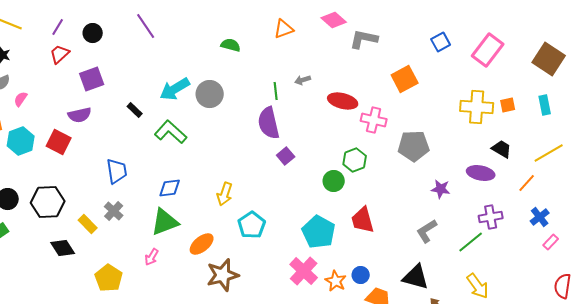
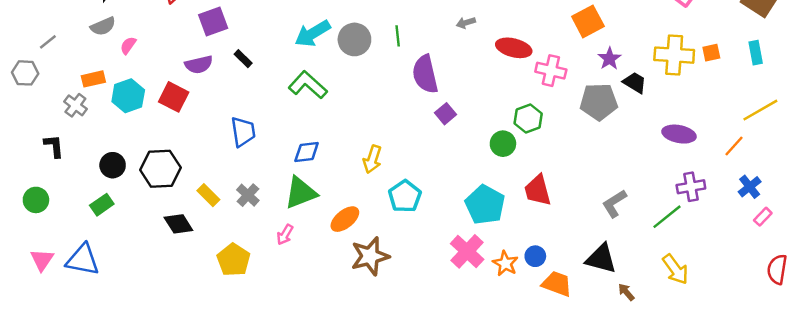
green line: (276, 91) -> (398, 36), moved
black rectangle: (135, 110) -> (243, 59), moved
black trapezoid: (502, 149) -> (635, 83), moved
purple star: (441, 189) -> (610, 59), moved, turned 30
gray cross: (114, 211) -> (248, 195), moved

